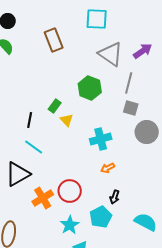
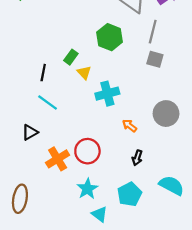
gray circle: (147, 132) -> (166, 114), moved
cyan cross: (101, 139) -> (107, 94), moved
orange arrow: (108, 168) -> (129, 126), turned 64
black triangle: (18, 174) -> (30, 132), size x0.6
cyan pentagon: (101, 217) -> (129, 194), moved

